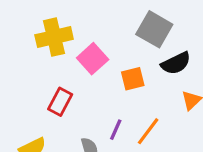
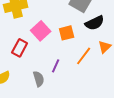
pink square: (93, 59) -> (41, 31), moved
orange line: (148, 131) -> (84, 56), moved

